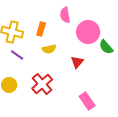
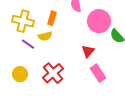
yellow semicircle: (49, 49) -> (45, 36), moved
pink rectangle: (87, 101) -> (98, 73), moved

